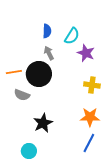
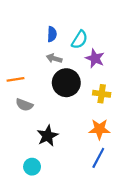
gray arrow: (49, 53) -> (54, 58), turned -48
black circle: (39, 74) -> (66, 83), moved

